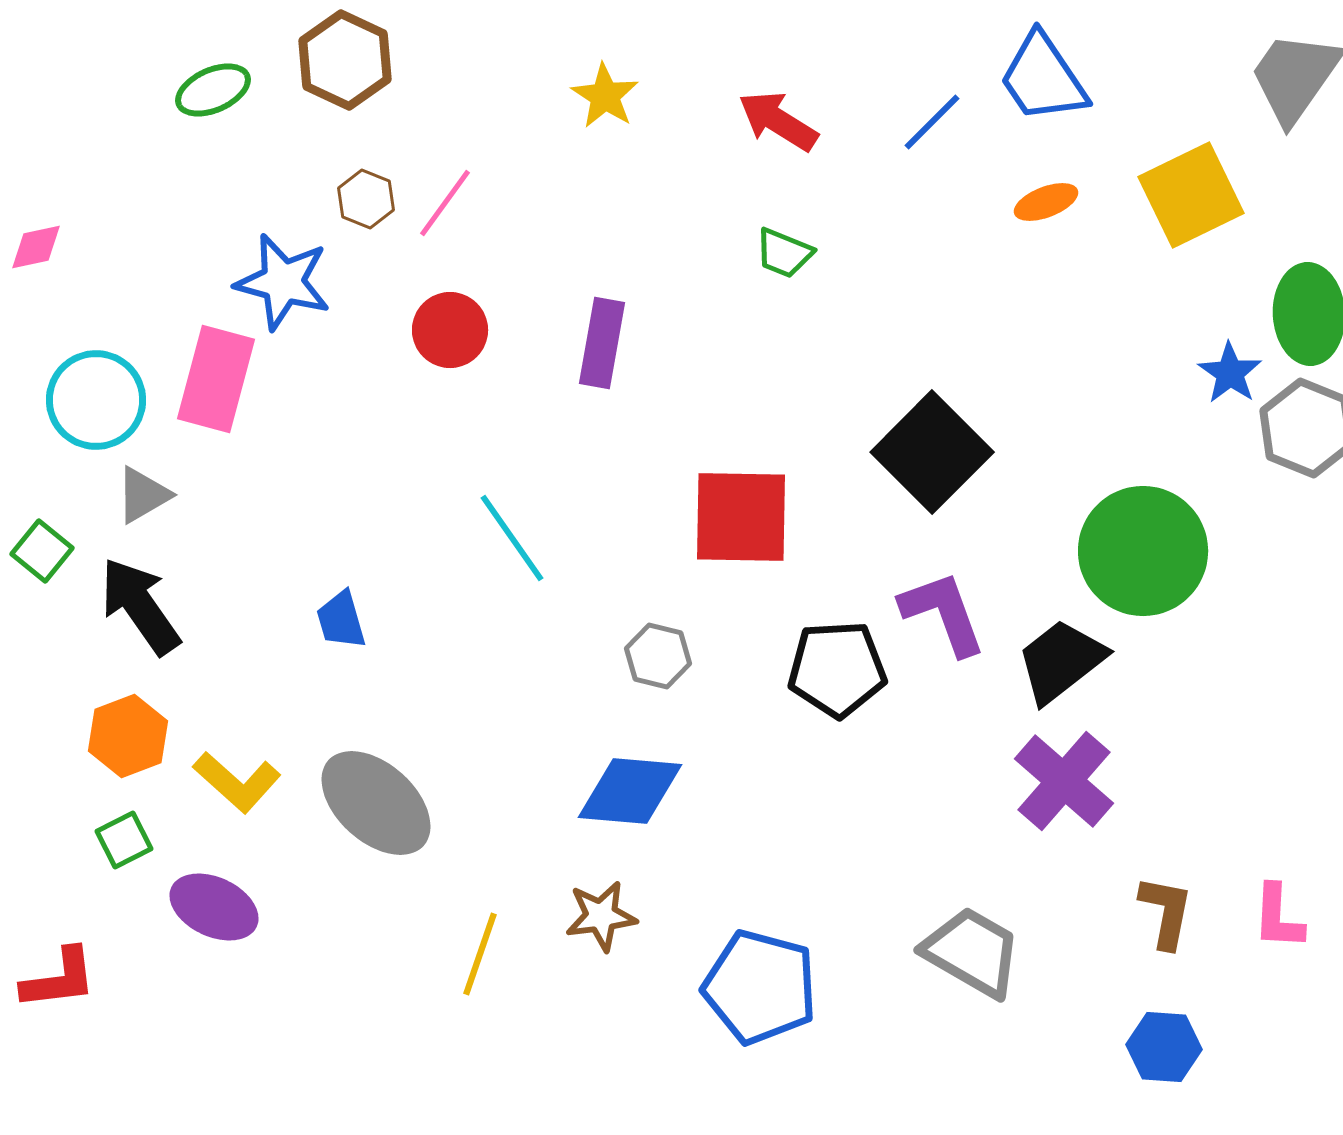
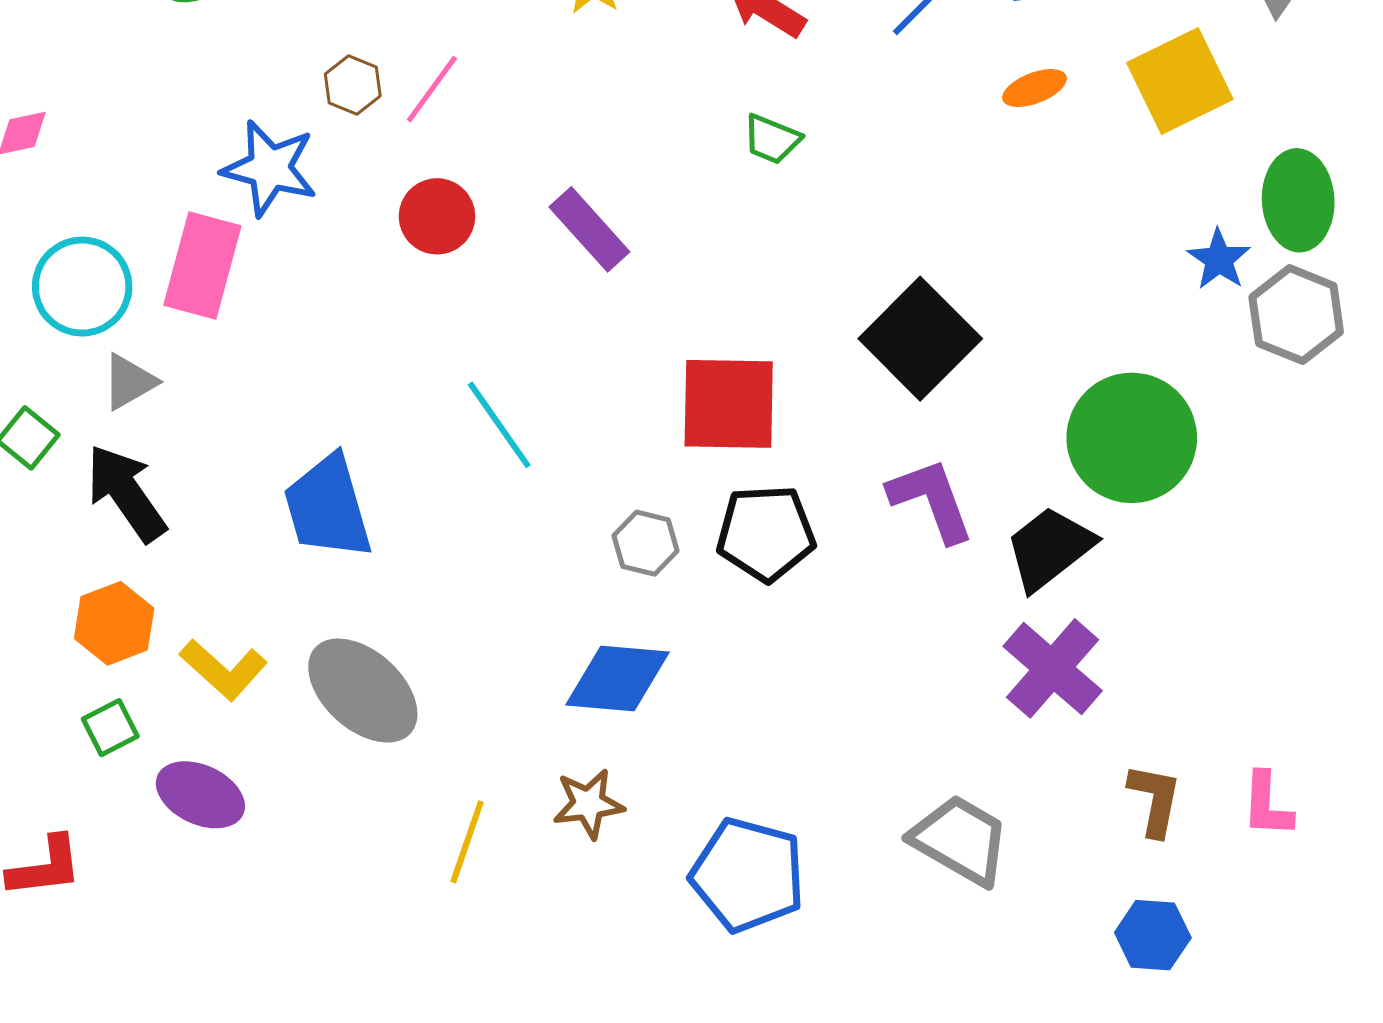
purple rectangle: (602, 343) -> (589, 229), turned -52
blue trapezoid: (341, 620) -> (328, 507), size x1.8
black pentagon: (837, 669) -> (766, 533), moved

